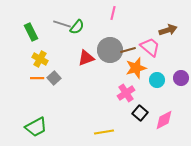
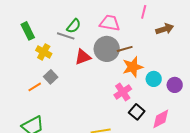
pink line: (113, 13) -> (144, 12), moved
gray line: (62, 24) -> (66, 36), moved
pink trapezoid: (150, 47) -> (110, 23), moved, turned -30
yellow cross: (40, 59) -> (44, 52), moved
orange line: (37, 78) -> (35, 87), moved, turned -32
purple circle: (181, 78) -> (175, 85), moved

